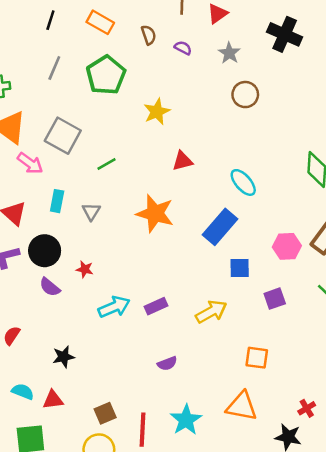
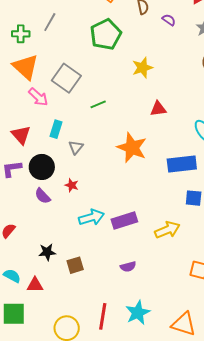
gray line: (54, 68) -> (50, 22), moved
gray triangle: (91, 211) -> (76, 147), moved
blue rectangle: (220, 227) -> (182, 164), turned 36
purple rectangle: (156, 306) -> (124, 221), size x1.4
orange triangle: (242, 406) -> (184, 324), moved
brown square: (105, 413) -> (75, 265), moved

